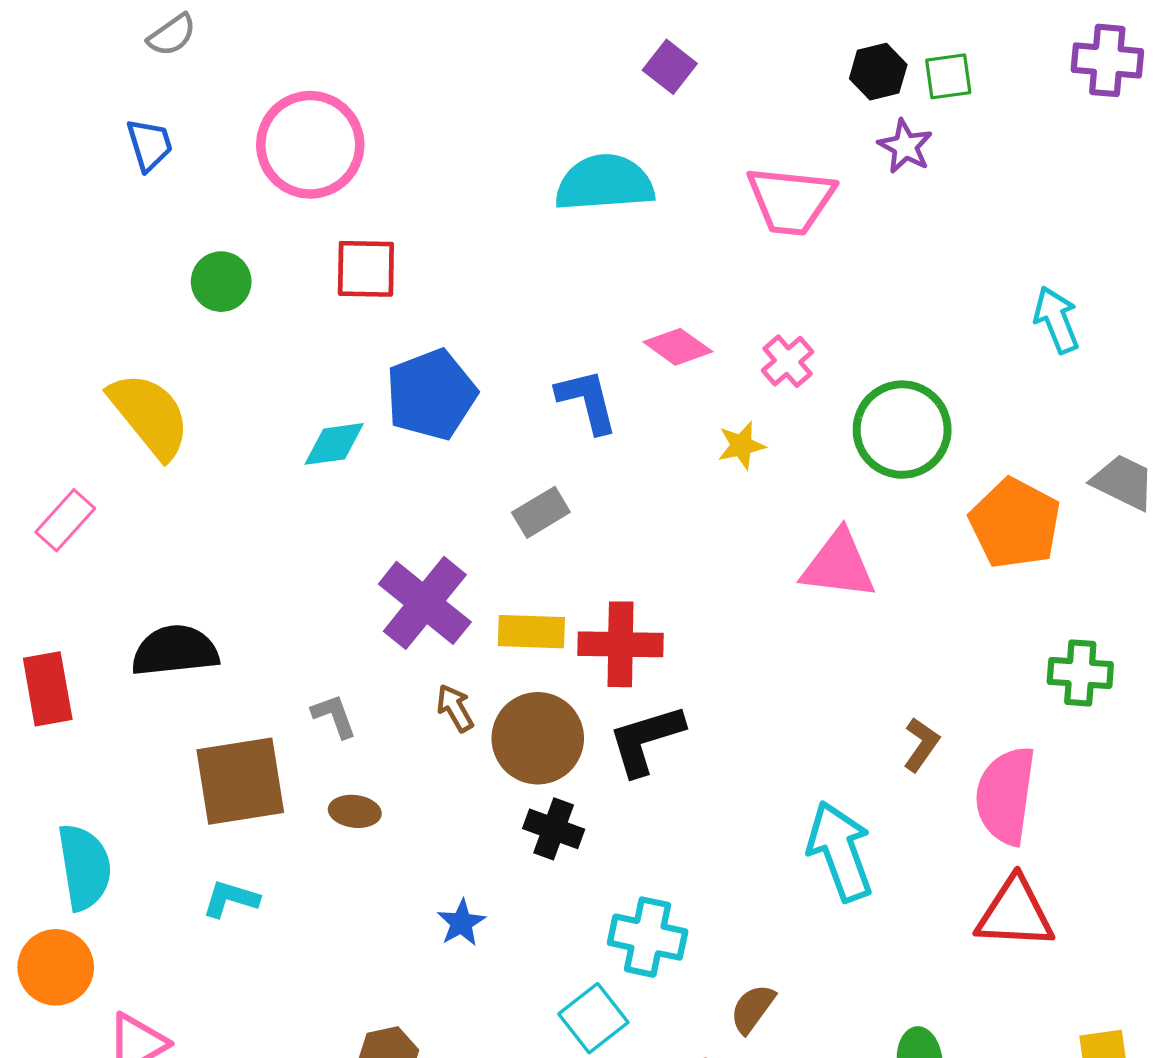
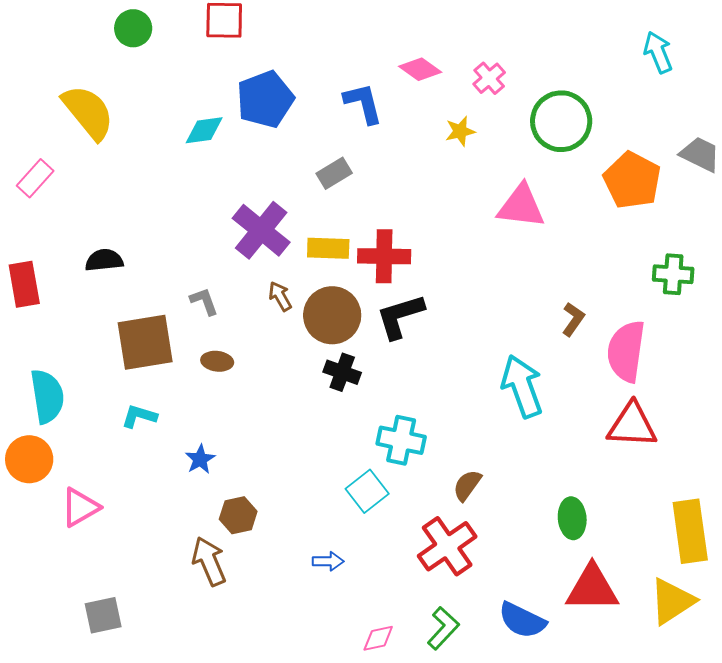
black semicircle: (175, 651) -> (104, 260), size x0.7
blue star: (461, 923) -> (200, 459), moved

